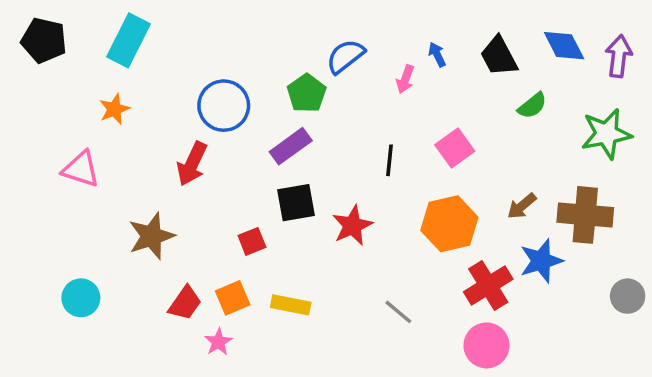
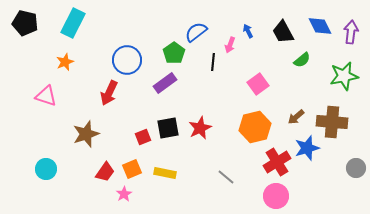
black line: (389, 160) -> (213, 62), moved
black square: (296, 203) -> (168, 128), moved

